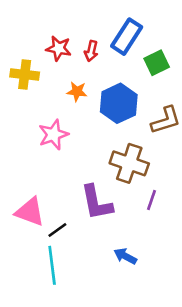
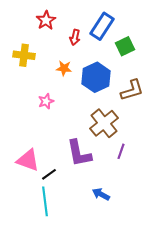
red star: (59, 48) -> (46, 20), moved, turned 30
pink star: (53, 135) -> (46, 101), size x0.7
brown cross: (129, 163) -> (104, 123), turned 32

